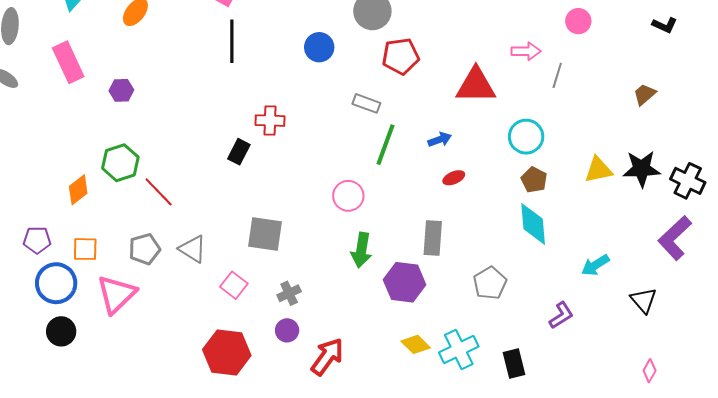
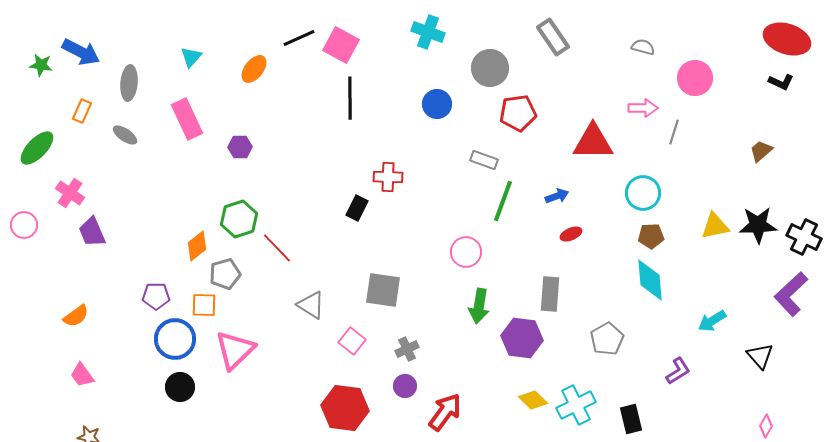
pink circle: (578, 21) -> (695, 78), size x1.4
brown pentagon: (534, 180) -> (651, 236), turned -30
gray pentagon: (144, 249) -> (225, 274), moved

